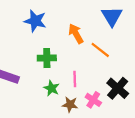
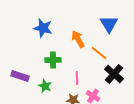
green star: (51, 88) -> (45, 86), moved
black cross: (118, 88) -> (114, 74), moved

